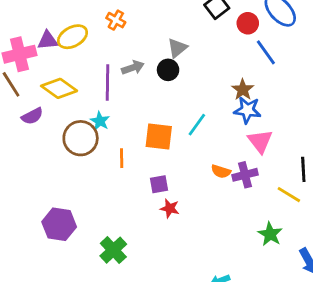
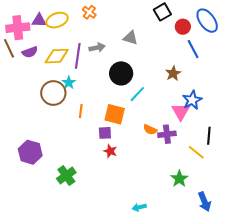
gray triangle: (177, 48) -> (130, 38), turned 49
black circle: (168, 70) -> (121, 73), moved, size x1.5
yellow diamond: (59, 88) -> (57, 56), moved, turned -45
blue star: (247, 110) -> (192, 100), moved, turned 30
purple semicircle: (32, 116) -> (30, 52), moved
orange square: (159, 137) -> (115, 114), moved

